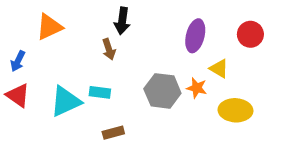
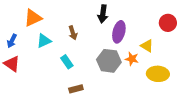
black arrow: (122, 21) -> (103, 14), moved
purple ellipse: (195, 36) -> (119, 32), moved
cyan rectangle: (100, 92) -> (67, 62), turned 48
cyan triangle: (66, 101) -> (44, 41), moved, size x0.7

